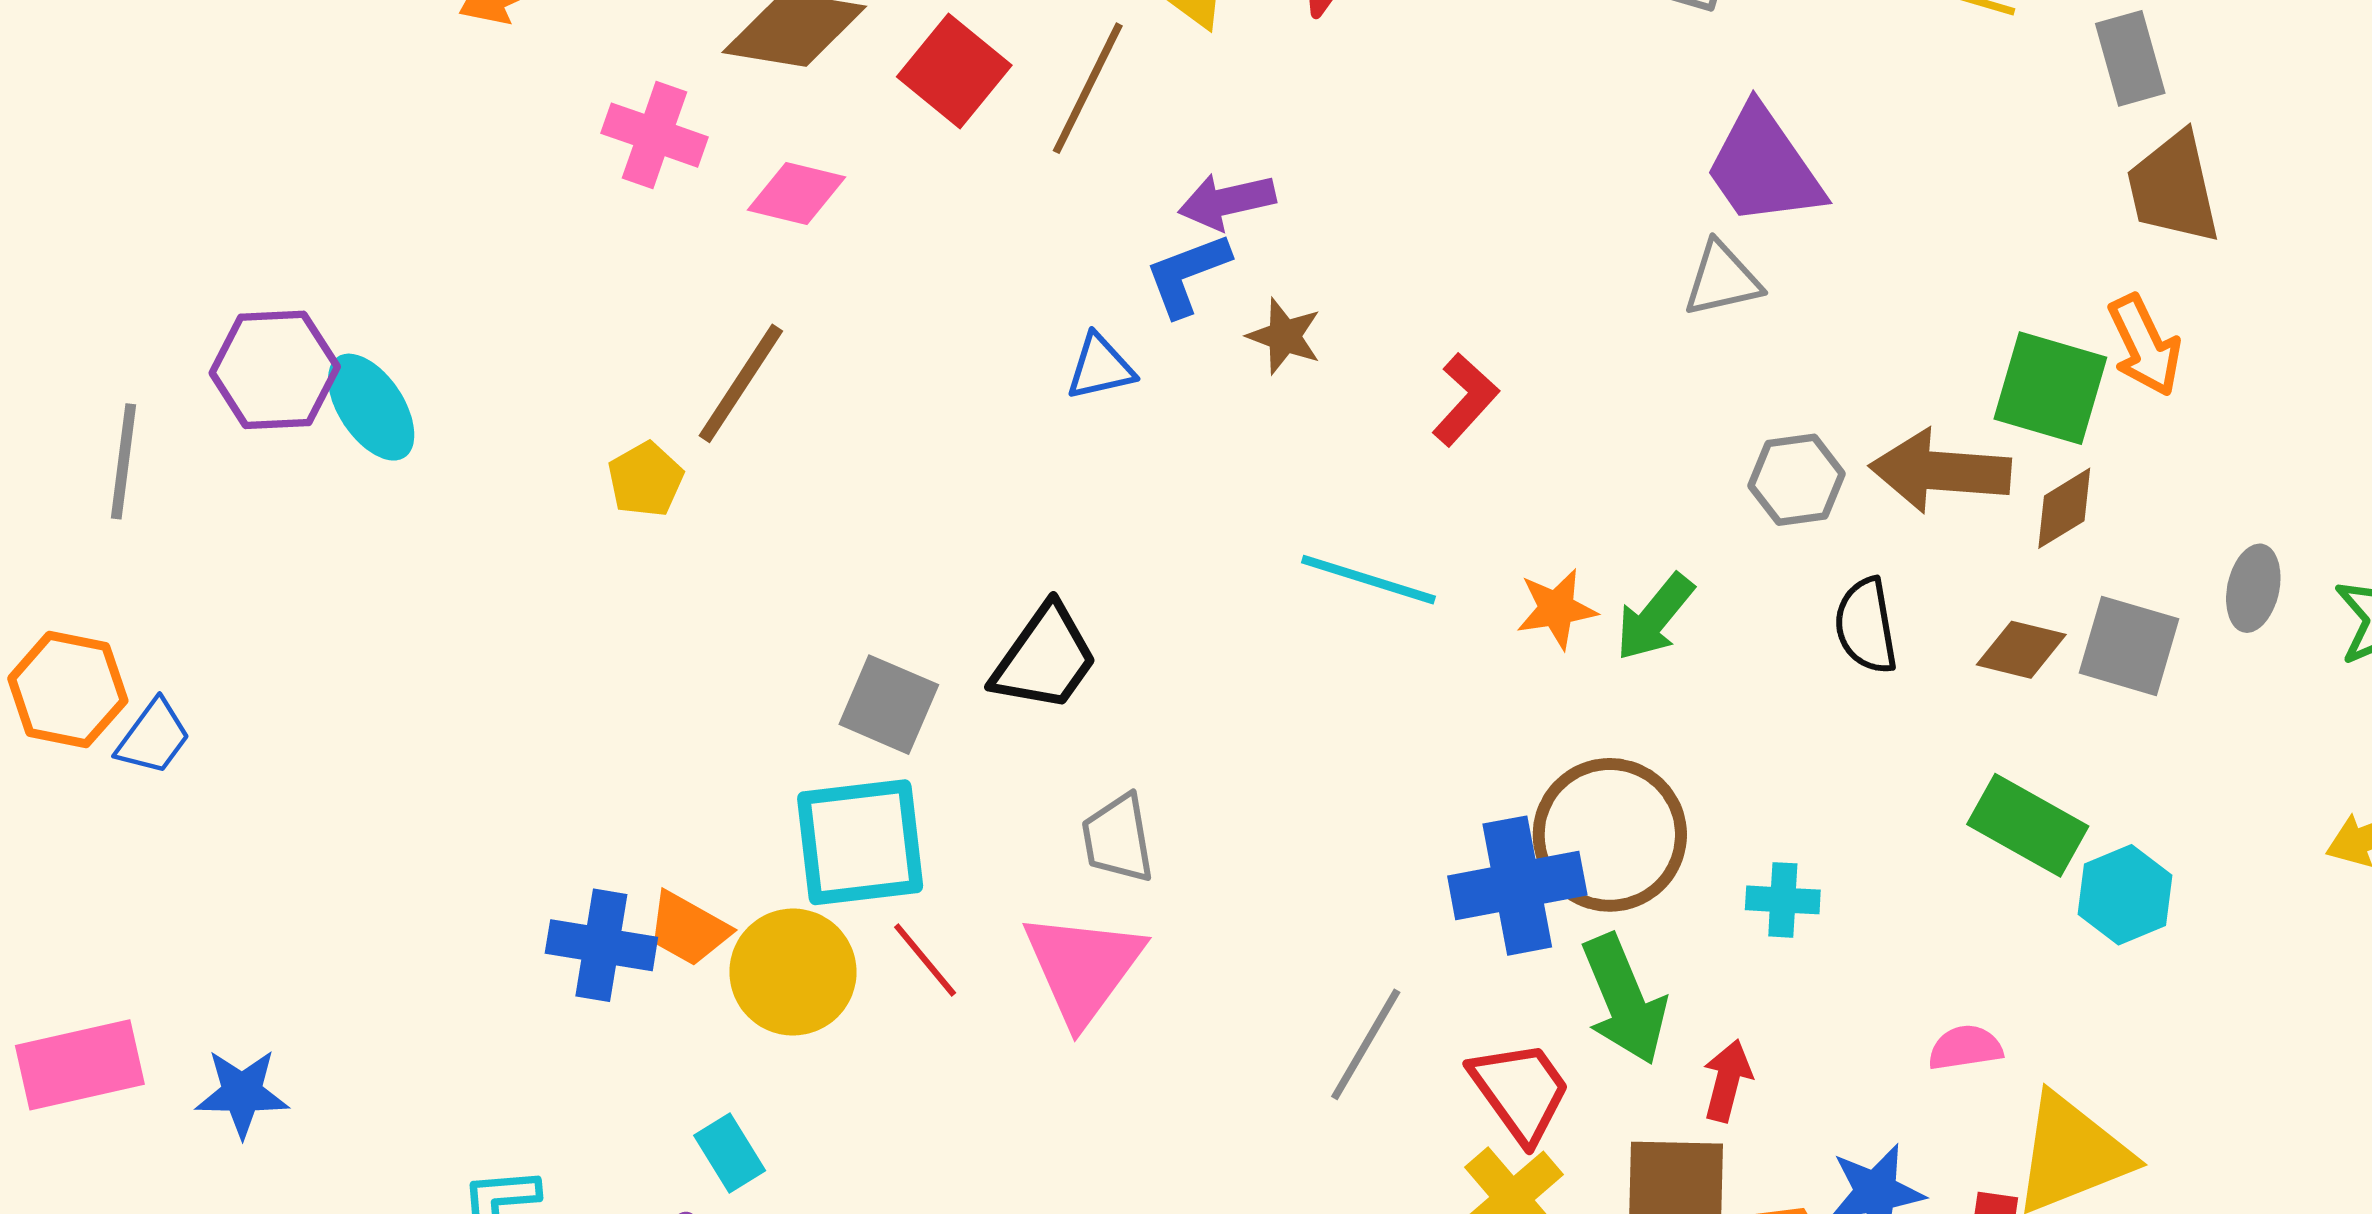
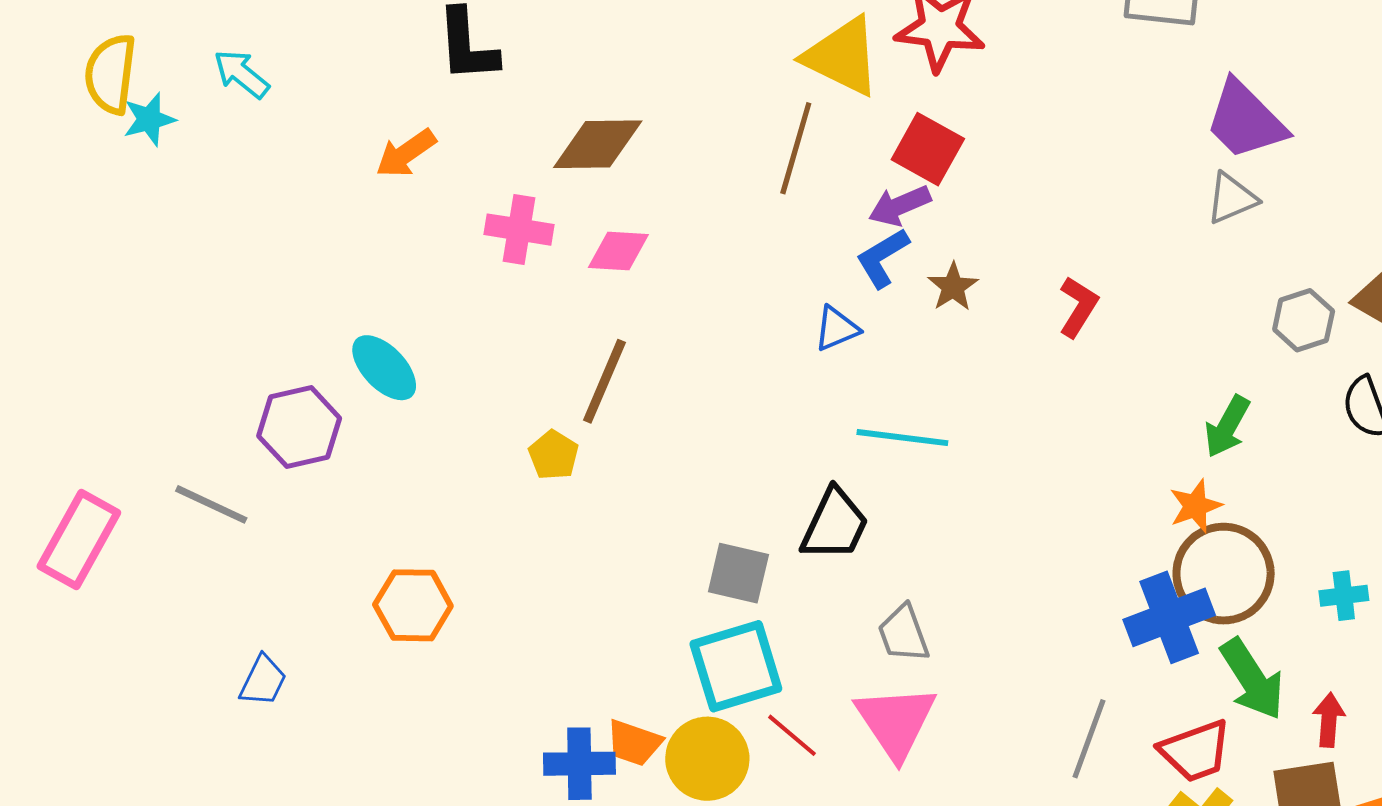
red square: (954, 71) -> (928, 149), moved
brown star: (1284, 336) -> (953, 287), turned 30
cyan ellipse: (371, 407) -> (384, 368), moved
gray line: (124, 461) -> (211, 504), turned -62
cyan line: (1368, 580) -> (902, 438), moved
orange star: (1557, 609) -> (1195, 506), moved
orange hexagon: (68, 690) -> (413, 605), moved
red trapezoid: (1520, 1091) -> (1195, 751), turned 116

